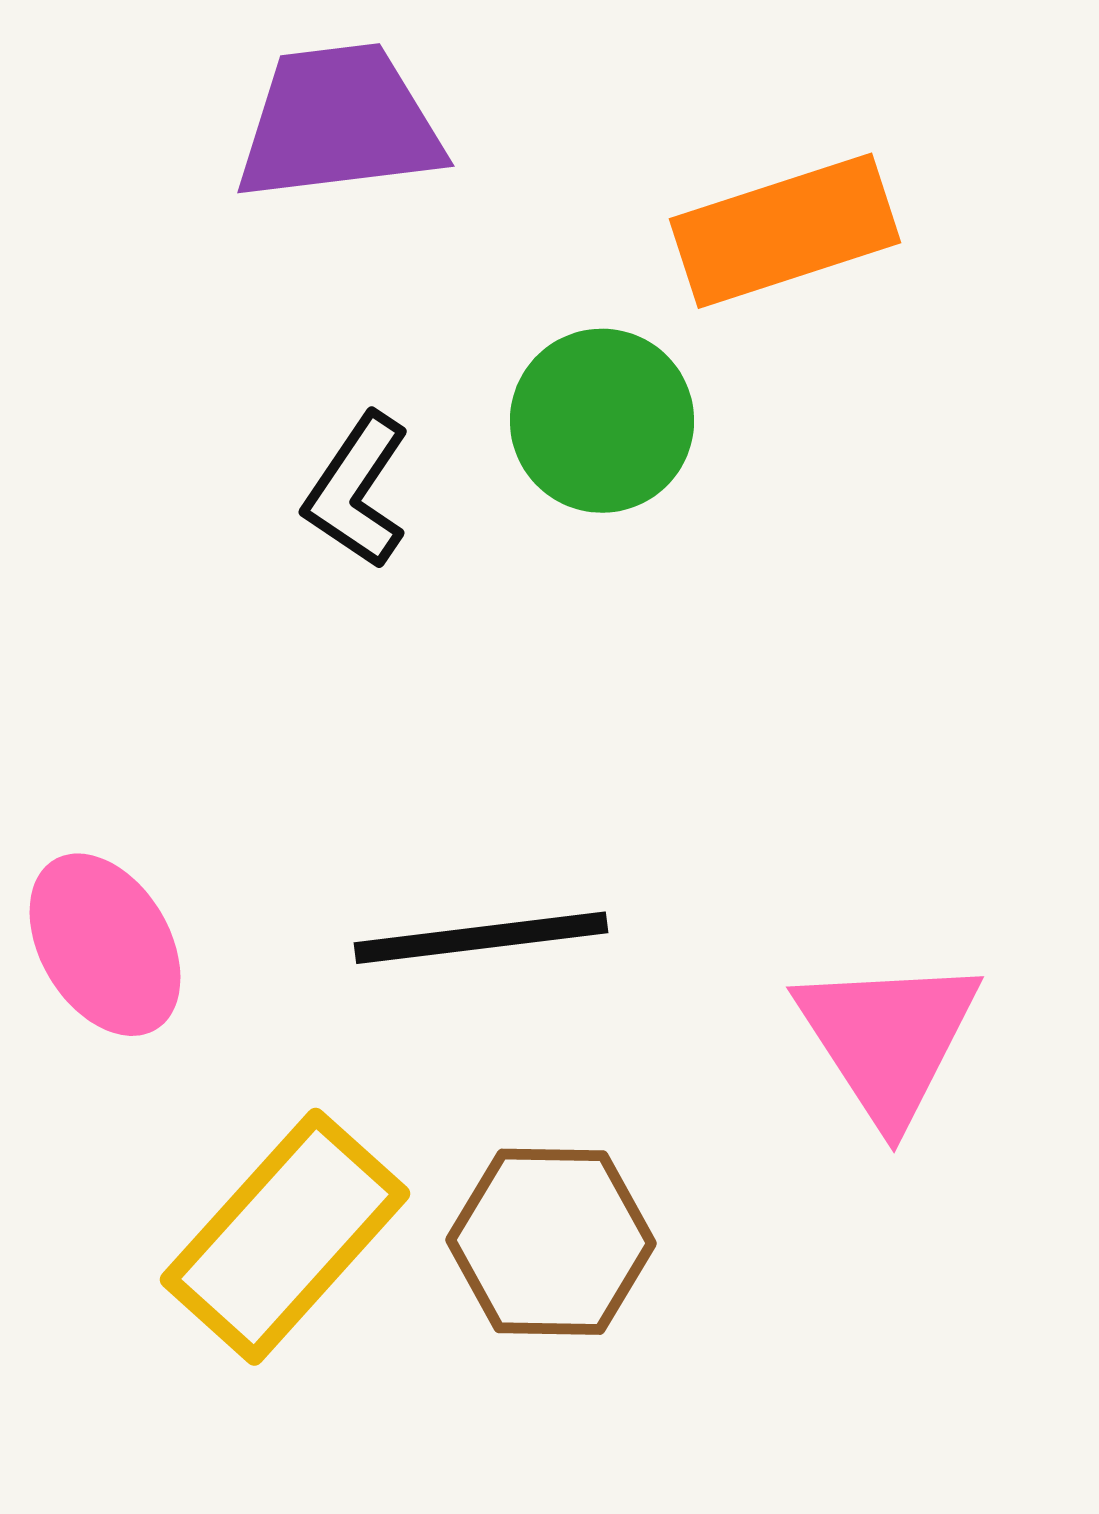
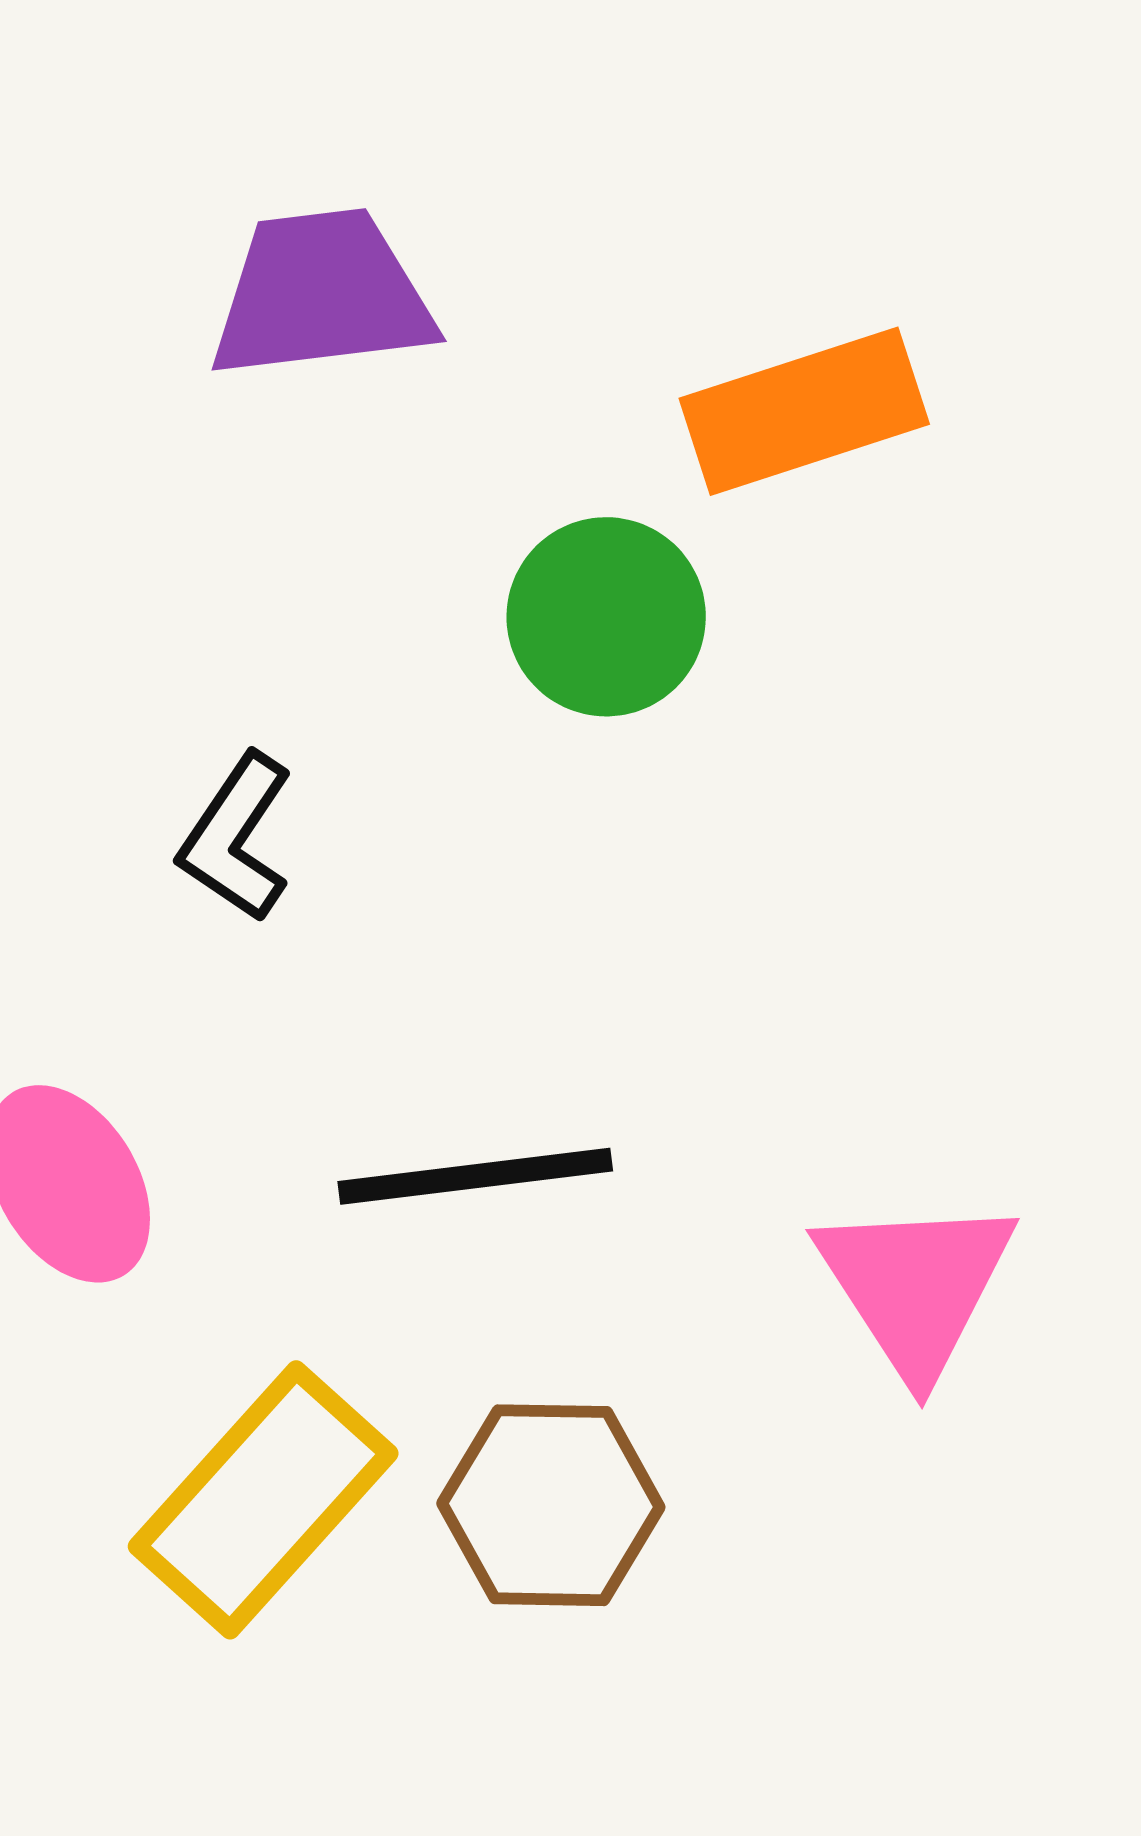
black L-shape: (357, 491) -> (236, 838), moved

